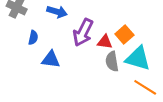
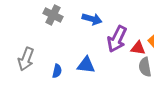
blue semicircle: (33, 38) -> (57, 71), moved

